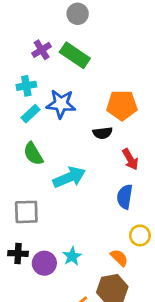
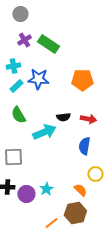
gray circle: (78, 14) -> (20, 14), moved
black semicircle: (103, 133) -> (63, 117), moved
red arrow: (130, 159) -> (88, 119), turned -49

